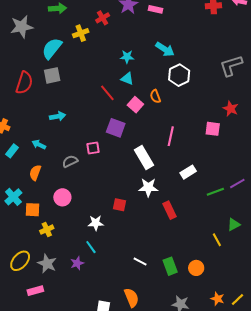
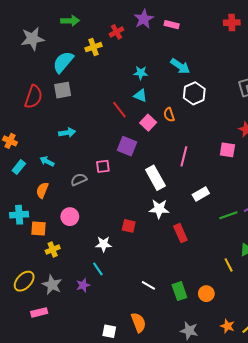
cyan cross: (13, 197) -> (19, 215), turned 36

